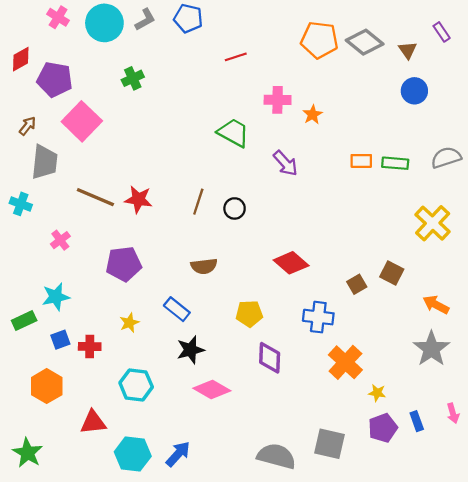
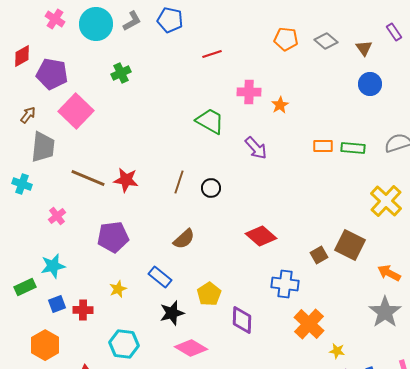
orange pentagon: (319, 40) -> (286, 39), size x0.7
gray diamond: (365, 42) -> (326, 41), size x0.7
brown semicircle: (204, 266) -> (184, 239), turned -35
brown square: (392, 273) -> (350, 245), size x1.4
yellow pentagon: (249, 314) -> (209, 294), moved, turned -30

